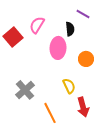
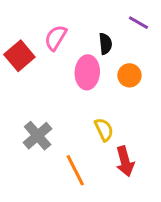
purple line: (83, 14) -> (139, 23), moved
orange circle: (86, 59) -> (129, 75), moved

